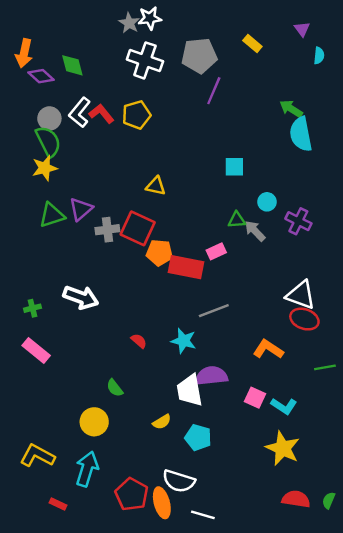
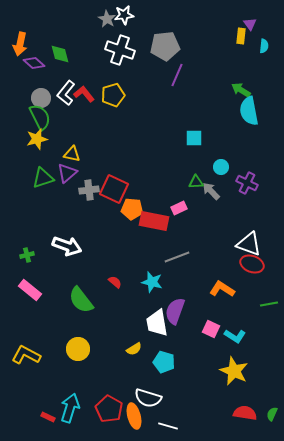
yellow rectangle: (252, 44) -> (241, 36), moved, turned 56
yellow triangle: (156, 186) -> (72, 154), moved
purple semicircle: (211, 376) -> (175, 311), turned -64
green semicircle: (115, 388) -> (81, 300), moved, size x1.8
yellow L-shape: (37, 456) -> (26, 355), moved
cyan arrow: (87, 469) -> (70, 408), moved

